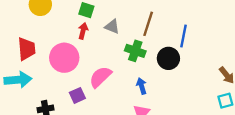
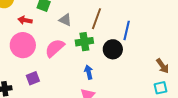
red arrow: (83, 31) -> (25, 20), moved, turned -96
green cross: (135, 51) -> (84, 42), turned -30
pink semicircle: (100, 77) -> (55, 48), moved

